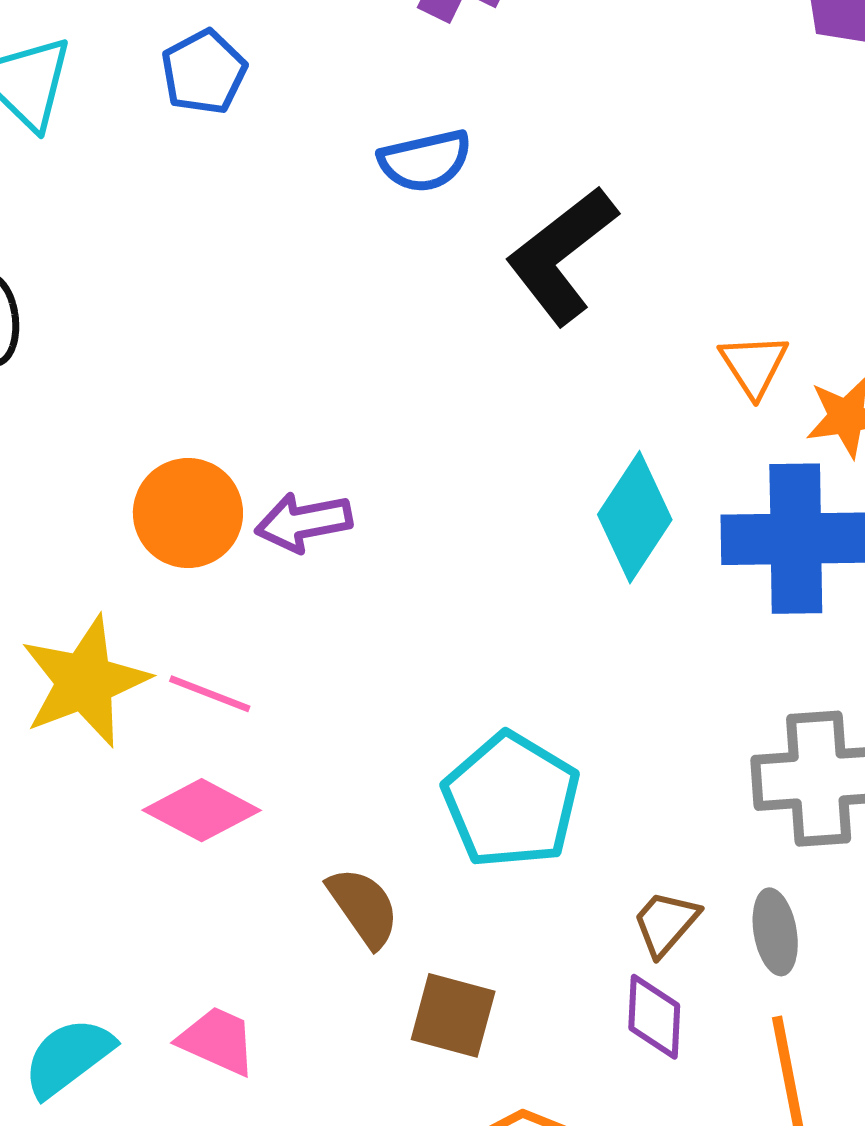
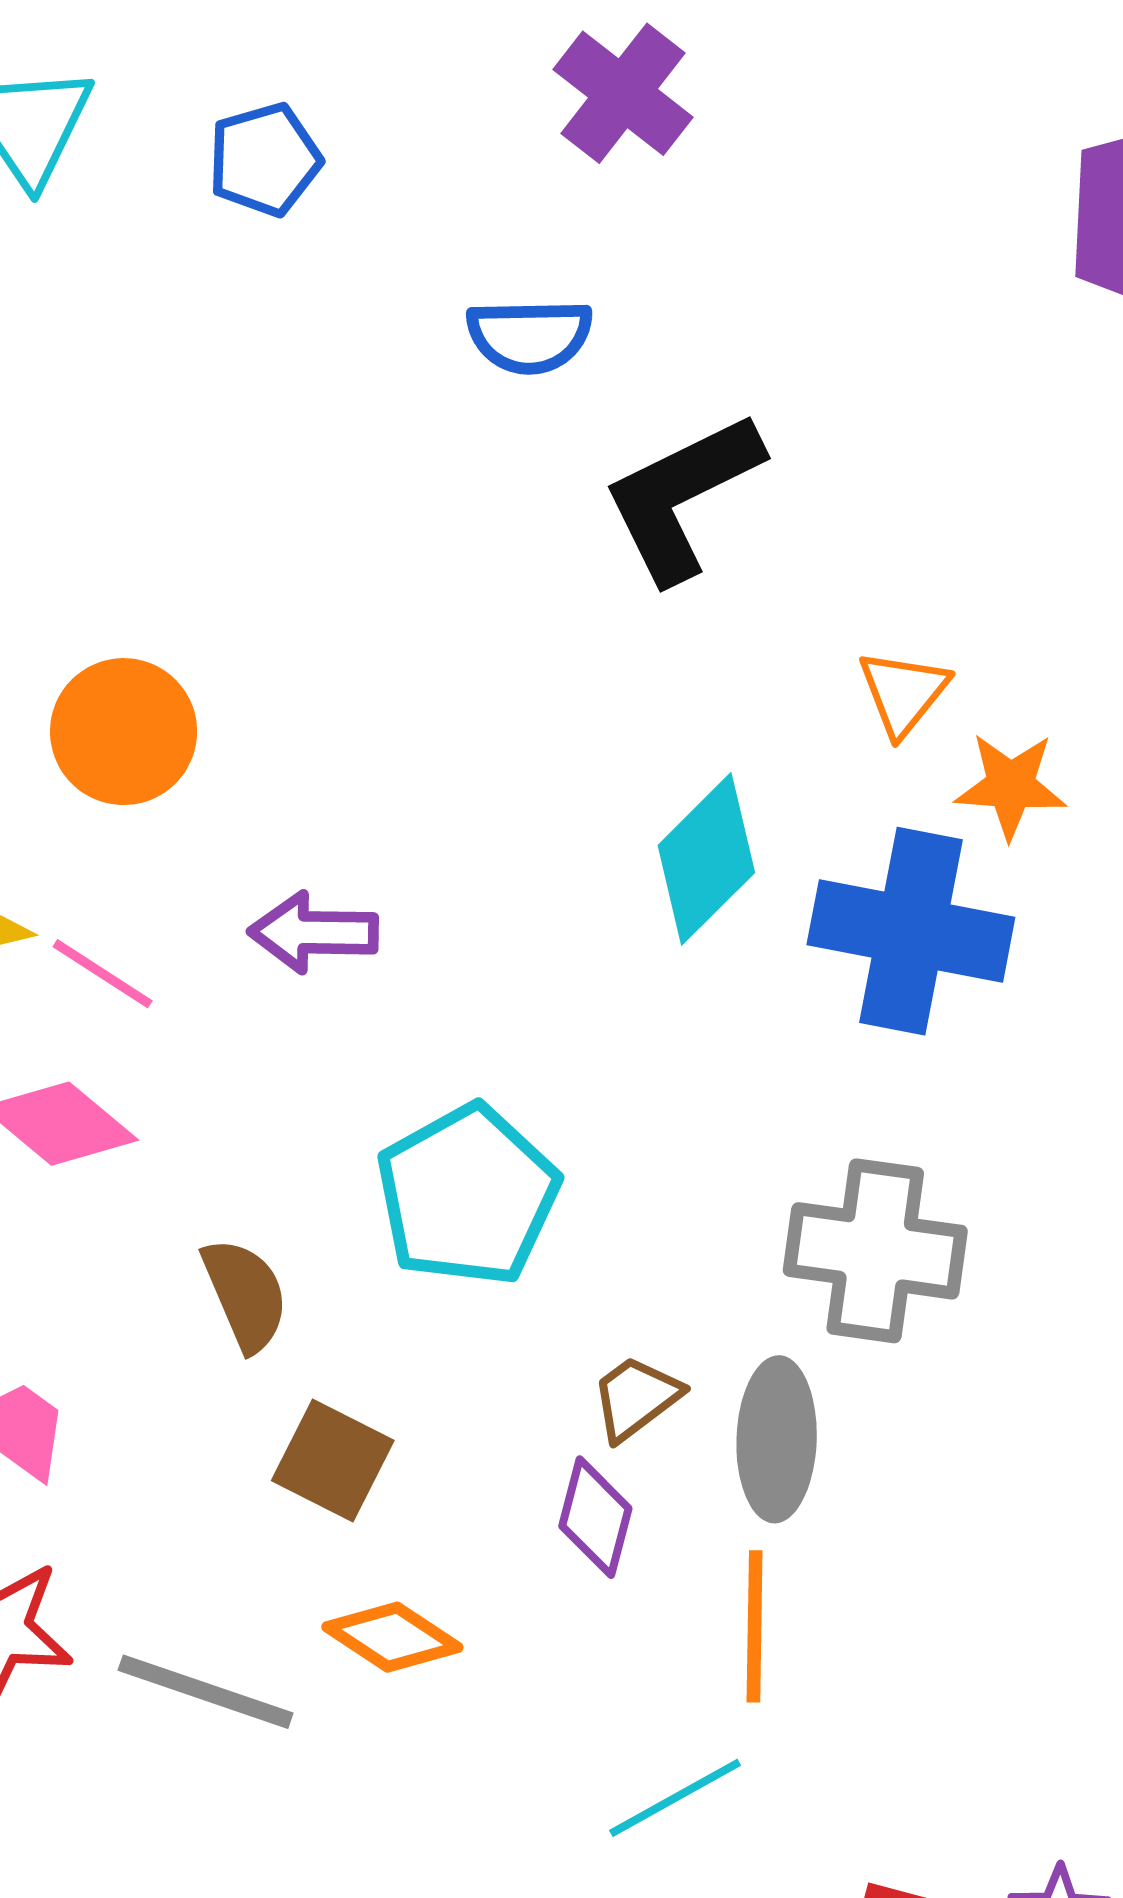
purple arrow: (304, 522) -> (314, 932), moved
gray ellipse: (775, 932) -> (777, 1439), size x1.4

